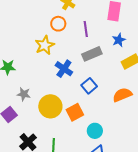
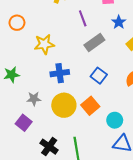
orange circle: (58, 24) -> (17, 23), moved
yellow star: (45, 45) -> (44, 44), turned 30
blue cross: (64, 69) -> (60, 73), moved, turned -30

